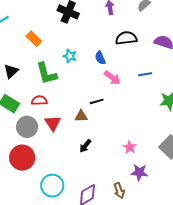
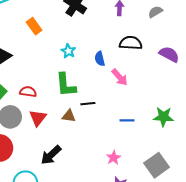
green L-shape: (47, 74) -> (66, 85), moved
blue line: (145, 74) -> (127, 120), moved
pink arrow: (112, 78) -> (120, 77), moved
black arrow: (85, 146) -> (51, 155), moved, size x1.5

